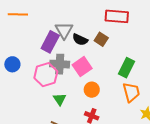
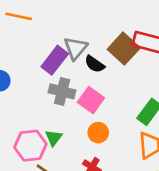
brown square: (101, 39) -> (124, 49), moved, size x1.6
pink square: (82, 67) -> (91, 100), turned -30
pink hexagon: (46, 75) -> (30, 146), moved

